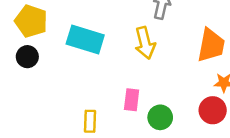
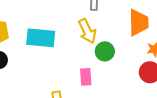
green circle: (160, 117) -> (105, 51), moved

